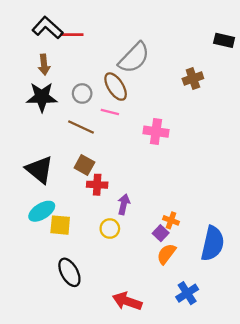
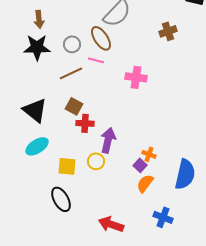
brown line: (81, 127) -> (71, 73), turned -50
purple arrow: (124, 204) -> (108, 140), size x1.4
yellow square: (60, 225) -> (67, 166), moved
blue cross: (187, 293) -> (163, 217), turned -36

